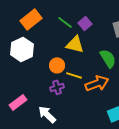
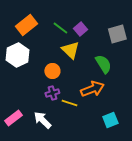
yellow triangle: (75, 44) -> (70, 50), turned 30
yellow line: (74, 75) -> (69, 103), moved
pink rectangle: (18, 102) -> (13, 118), moved

